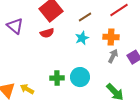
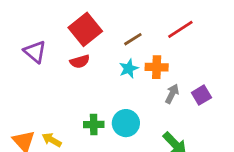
orange cross: (111, 37) -> (157, 67), moved

